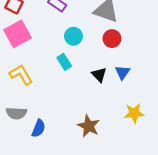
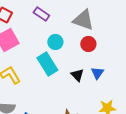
cyan rectangle: (64, 62) -> (47, 64), size x1.6

